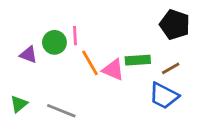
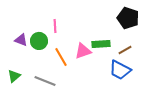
green circle: (54, 42) -> (39, 41), moved
orange line: (90, 63) -> (61, 57), moved
pink triangle: (113, 70) -> (83, 51), turned -42

